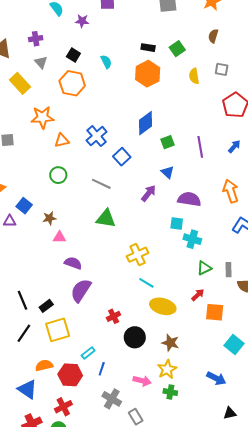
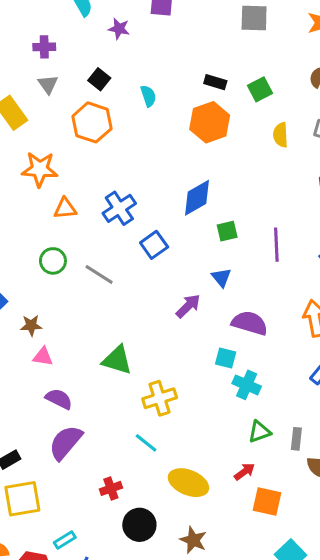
gray line: (101, 184) -> (99, 274), moved
green triangle: (106, 219) -> (117, 360), moved
cyan line: (146, 283) -> (146, 443), moved

